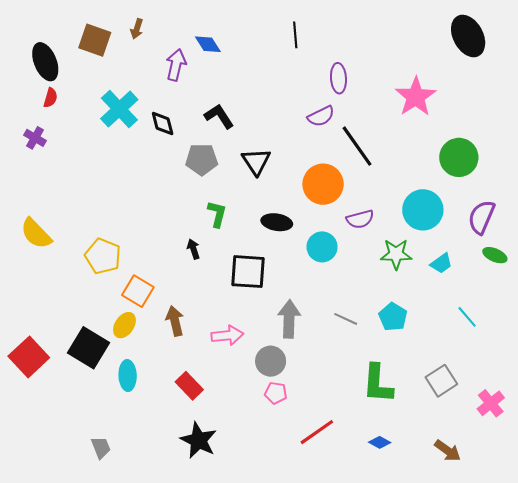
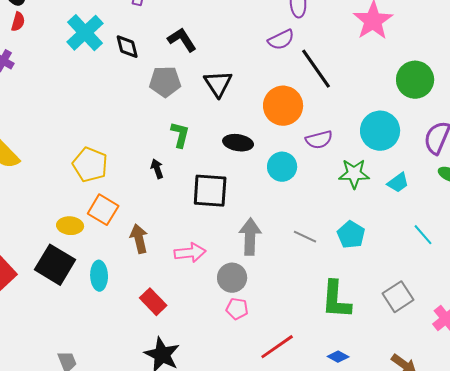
yellow pentagon: (103, 256) -> (90, 165), moved
yellow ellipse: (124, 325) -> (70, 226), moved, turned 60
cyan ellipse: (128, 376) -> (99, 276), moved

